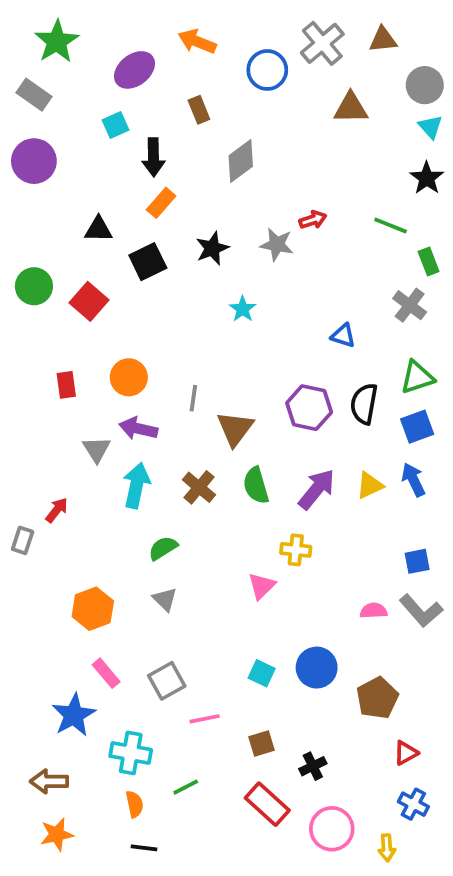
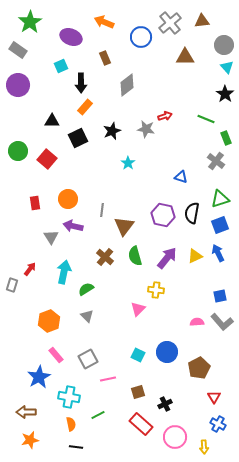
purple ellipse: (134, 70) -> (71, 37), turned 60
cyan arrow: (136, 485) -> (64, 272), moved
red triangle: (406, 753) -> (214, 397), turned -32

